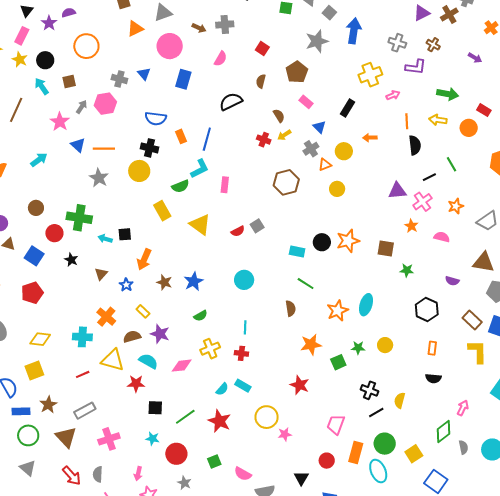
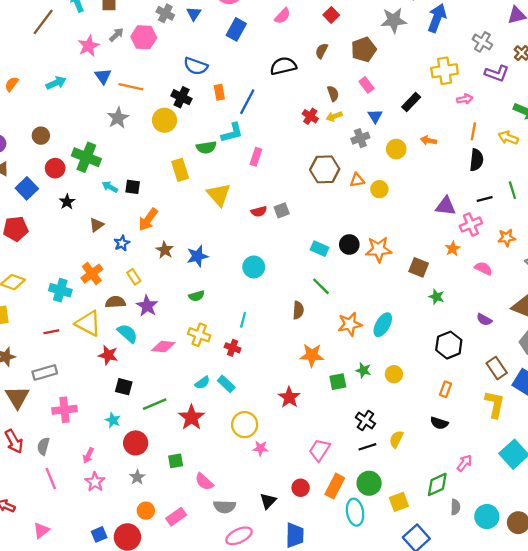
orange triangle: (325, 165) -> (357, 180), moved
yellow cross: (210, 349) -> (199, 335), turned 30

